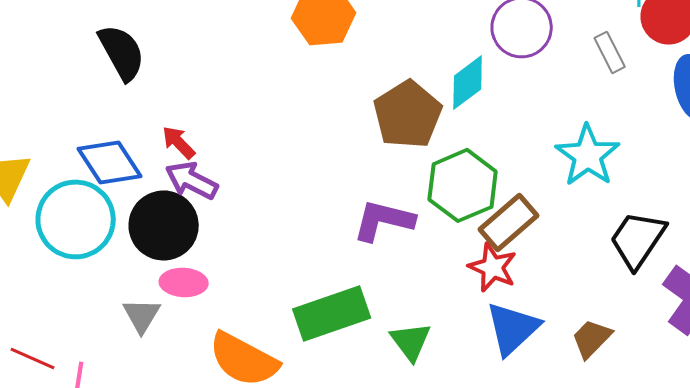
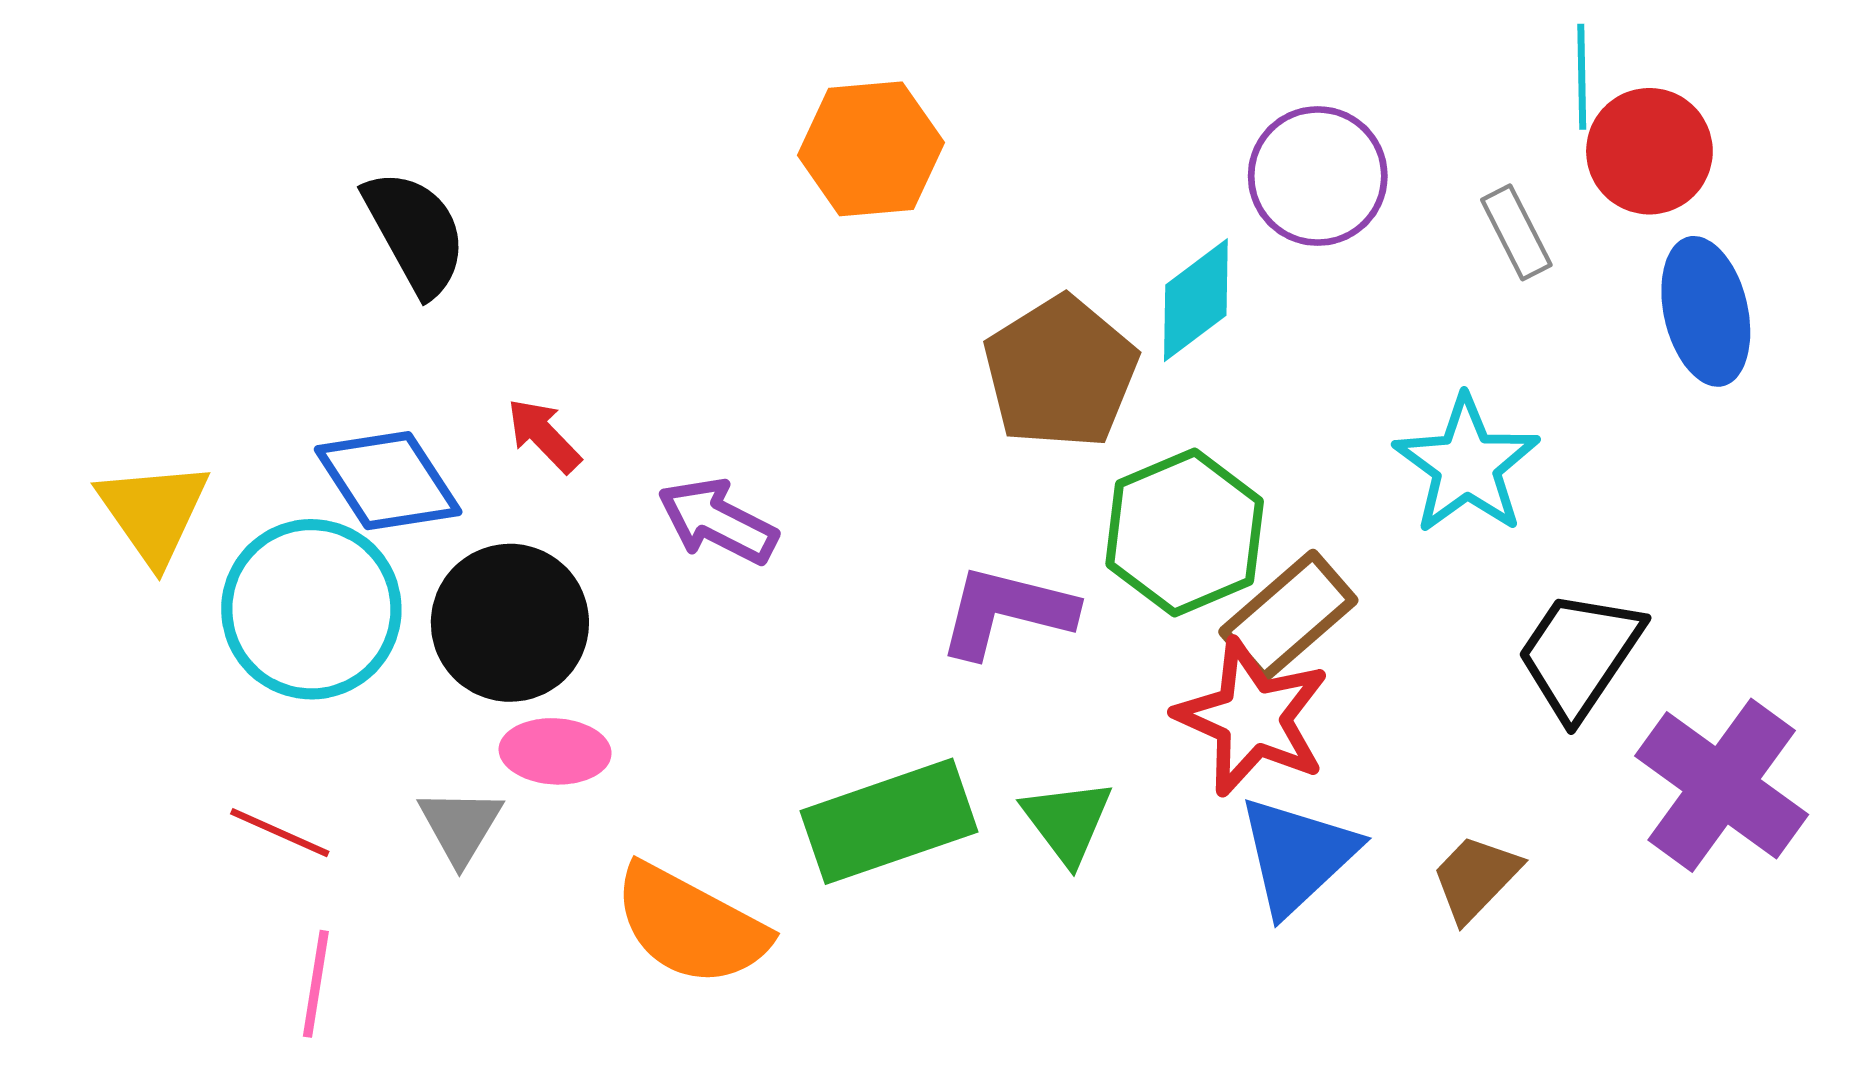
purple arrow: (192, 180) -> (718, 521), moved
red star: (493, 267) -> (1252, 718), size x1.4
green triangle: (411, 341) -> (1067, 821), moved
red line: (33, 358) -> (280, 833), moved

